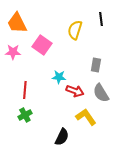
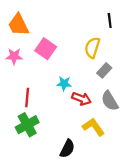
yellow semicircle: (75, 30) -> (92, 48), moved
gray rectangle: (96, 65) -> (104, 70), turned 32
green cross: (25, 115) -> (27, 125), size x1.5

